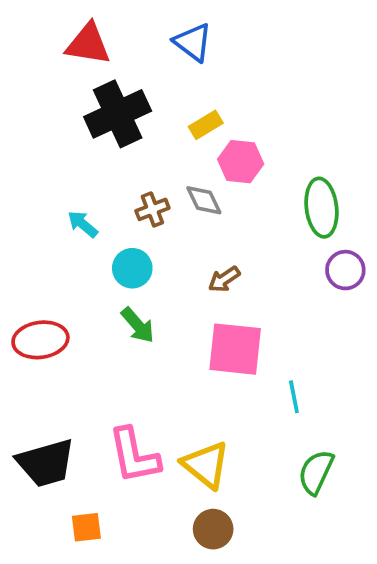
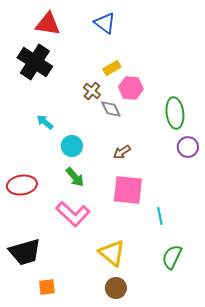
black cross: (118, 114) -> (35, 62), moved, turned -32
brown cross: (152, 209) -> (92, 91), moved, turned -30
pink L-shape: (134, 456) -> (73, 214), moved, turned -36

